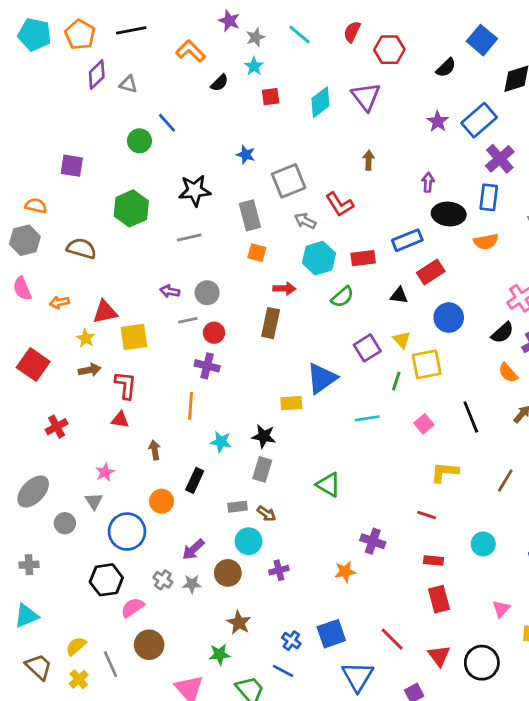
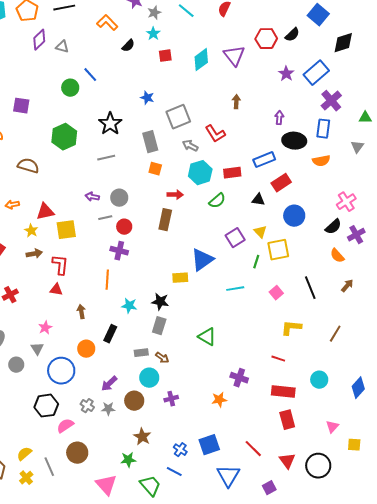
red hexagon: (389, 50) -> (266, 39), moved
black star: (195, 191) -> (110, 124), turned -30
red rectangle: (434, 561) -> (283, 392), size x1.6

